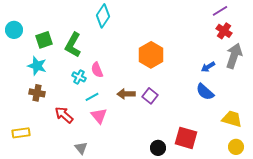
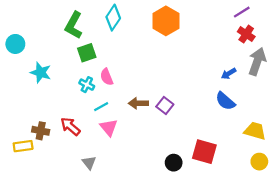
cyan circle: (14, 30) -> (15, 44), moved
green square: (44, 40) -> (87, 53), moved
green L-shape: (73, 45) -> (74, 25), moved
orange hexagon: (151, 55) -> (166, 21), moved
brown cross: (37, 93) -> (41, 131), moved

